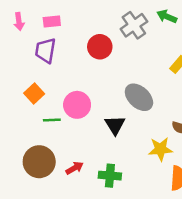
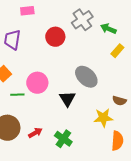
green arrow: (167, 16) -> (108, 29), moved
pink rectangle: (52, 21) -> (27, 11), moved
green cross: (110, 176) -> (63, 139), turned 30

